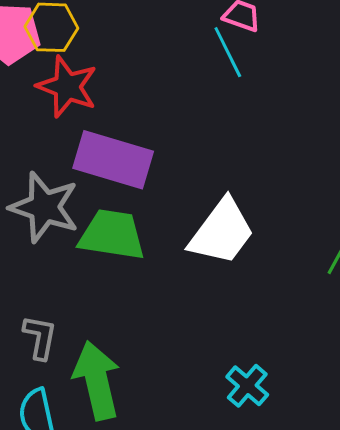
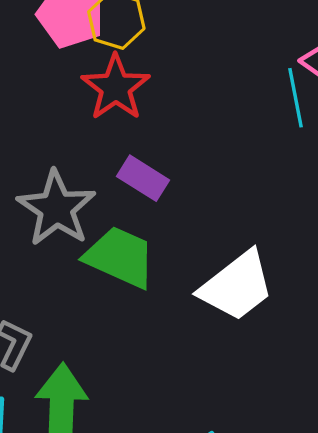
purple rectangle: (113, 160) -> (143, 178), size x0.6

